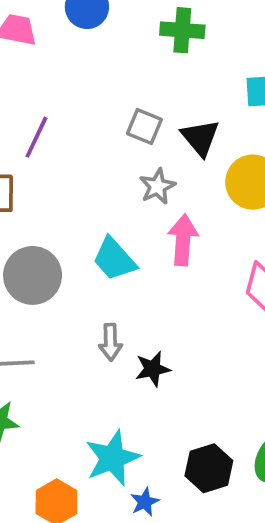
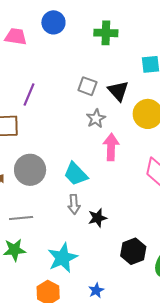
cyan trapezoid: (114, 259) -> (76, 174), moved
cyan star: (112, 458) -> (63, 258), moved
black hexagon: (209, 468) -> (133, 251), moved

